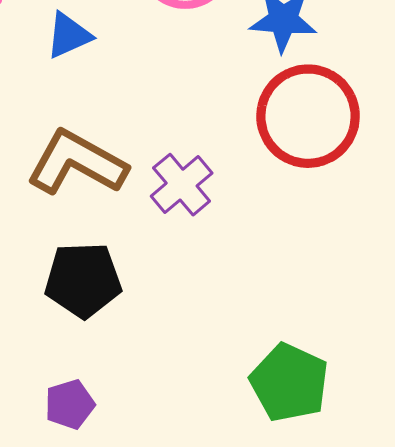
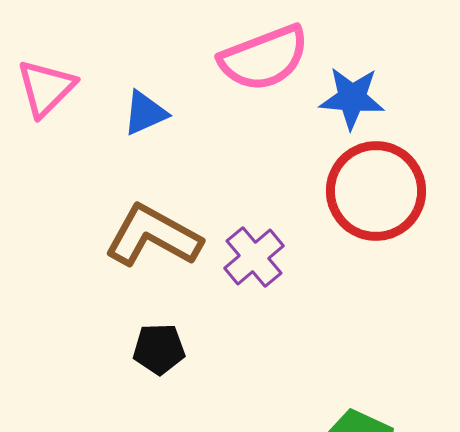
black pentagon: (83, 280) -> (159, 349), size x0.7

